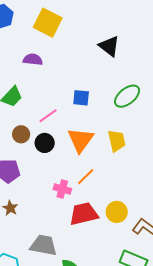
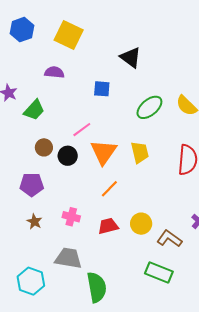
blue square: (81, 98) -> (102, 89), moved
pink line: (48, 116) -> (82, 130), moved
pink cross: (62, 189) -> (71, 217), moved
red trapezoid: (84, 214) -> (108, 226), size x0.7

